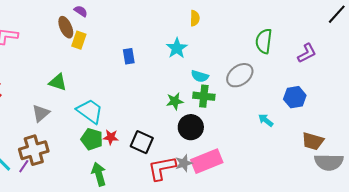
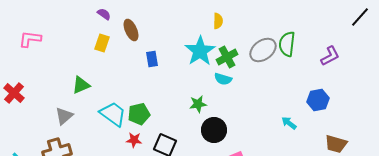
brown ellipse: (66, 27) -> (131, 30), moved
cyan star: (177, 48) -> (200, 51), size x1.4
gray ellipse: (240, 75) -> (263, 50), moved
green triangle: (58, 82) -> (81, 85), turned -42
green cross: (204, 96) -> (227, 57), moved, turned -35
green pentagon: (92, 139) -> (139, 114), moved, turned -30

